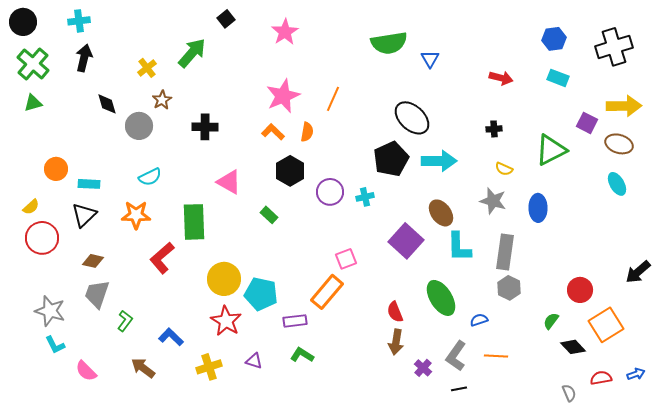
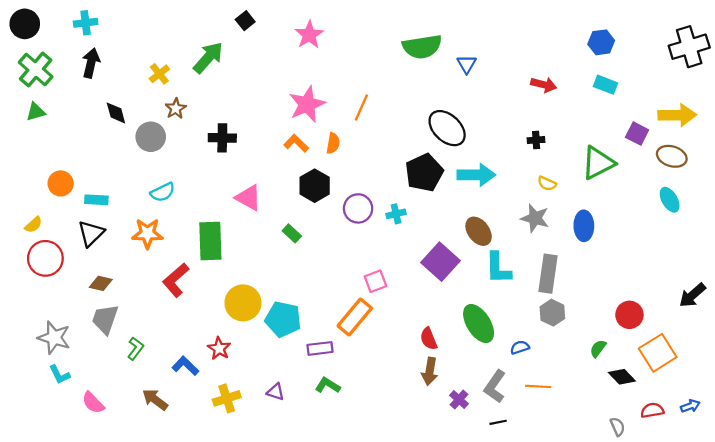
black cross: (614, 47) -> (689, 47), moved
red star: (226, 321) -> (219, 348), moved, size x0.7

